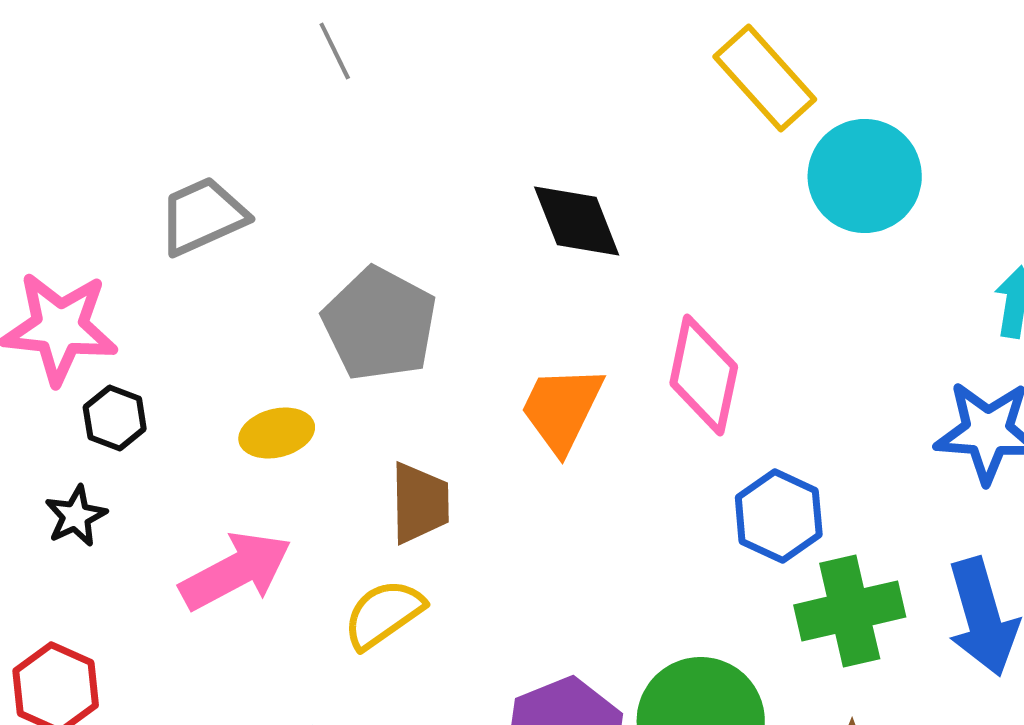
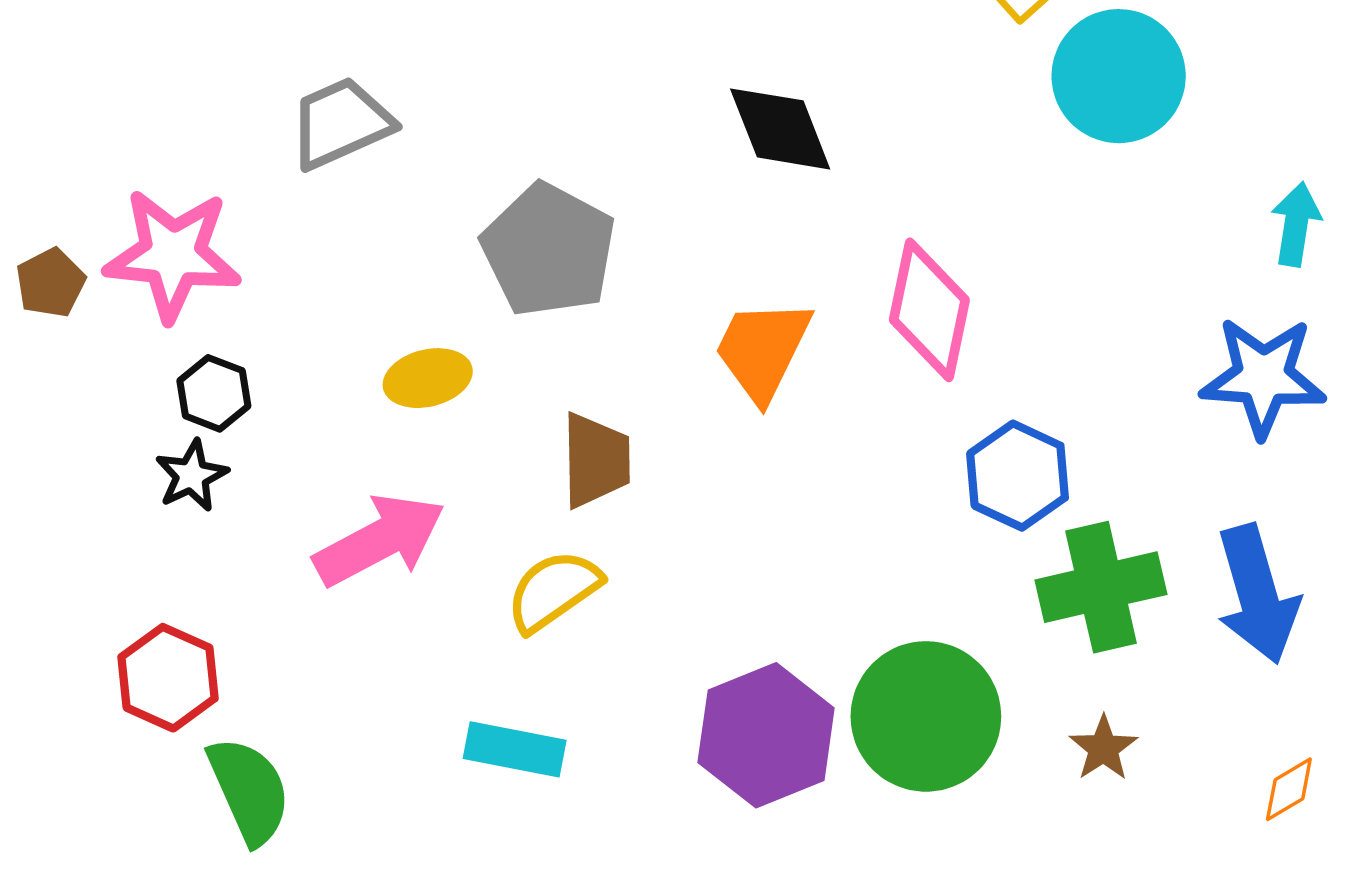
black hexagon: (115, 418) -> (214, 393), moved

